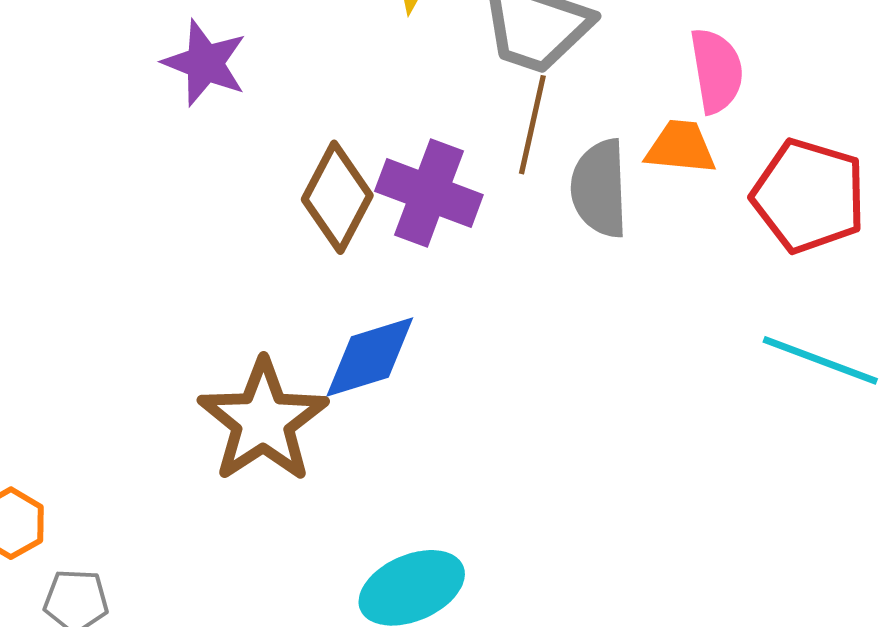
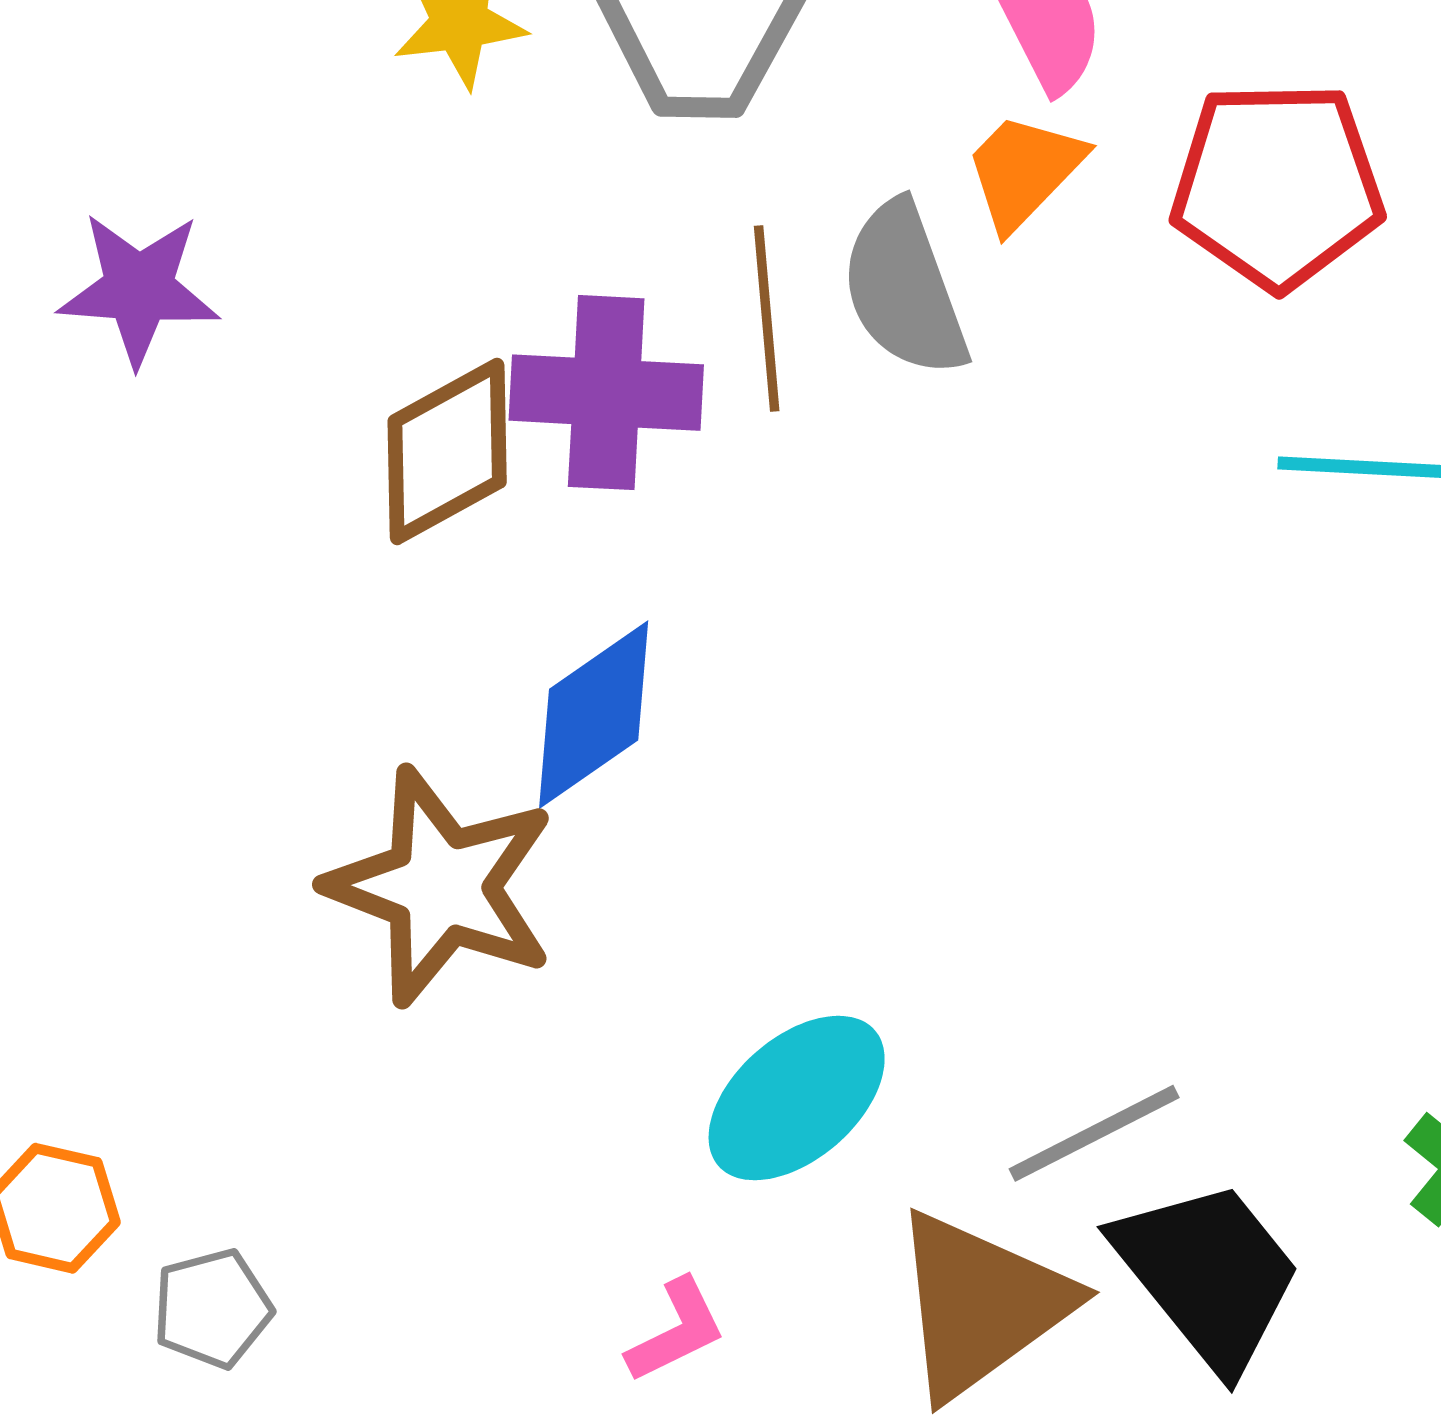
brown line: (532, 125) -> (767, 318), moved
orange trapezoid: (681, 147) -> (1024, 171), turned -34
brown diamond: (337, 197) -> (447, 451), turned 51

